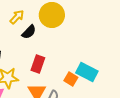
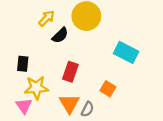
cyan rectangle: (87, 72) -> (126, 52), moved

